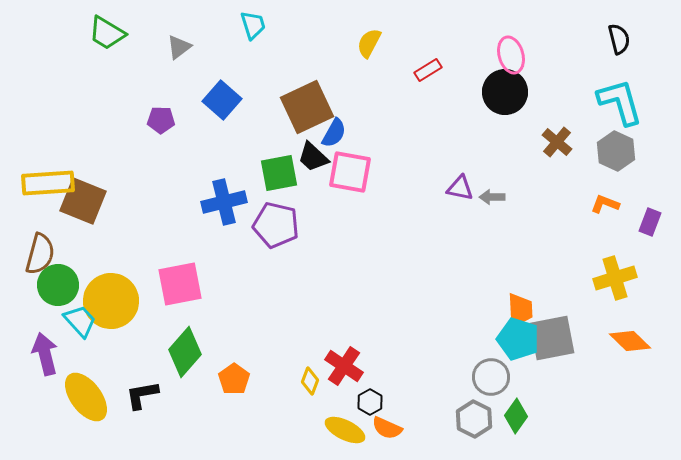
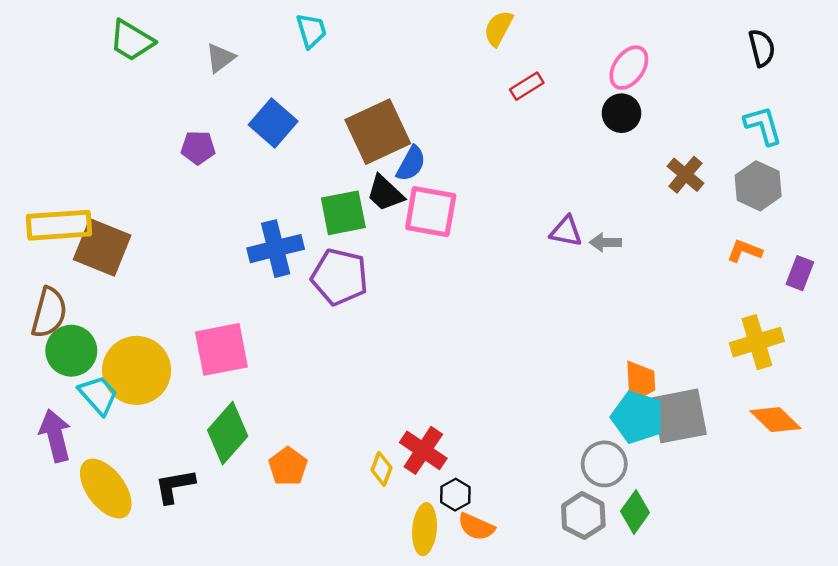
yellow semicircle: (369, 43) -> (498, 28), moved
pink ellipse: (511, 55) -> (629, 68), turned 51
black circle: (505, 92) -> (621, 113), size x0.7
cyan L-shape: (620, 102) -> (763, 125), size x0.7
yellow ellipse: (345, 430) -> (425, 529), turned 69

